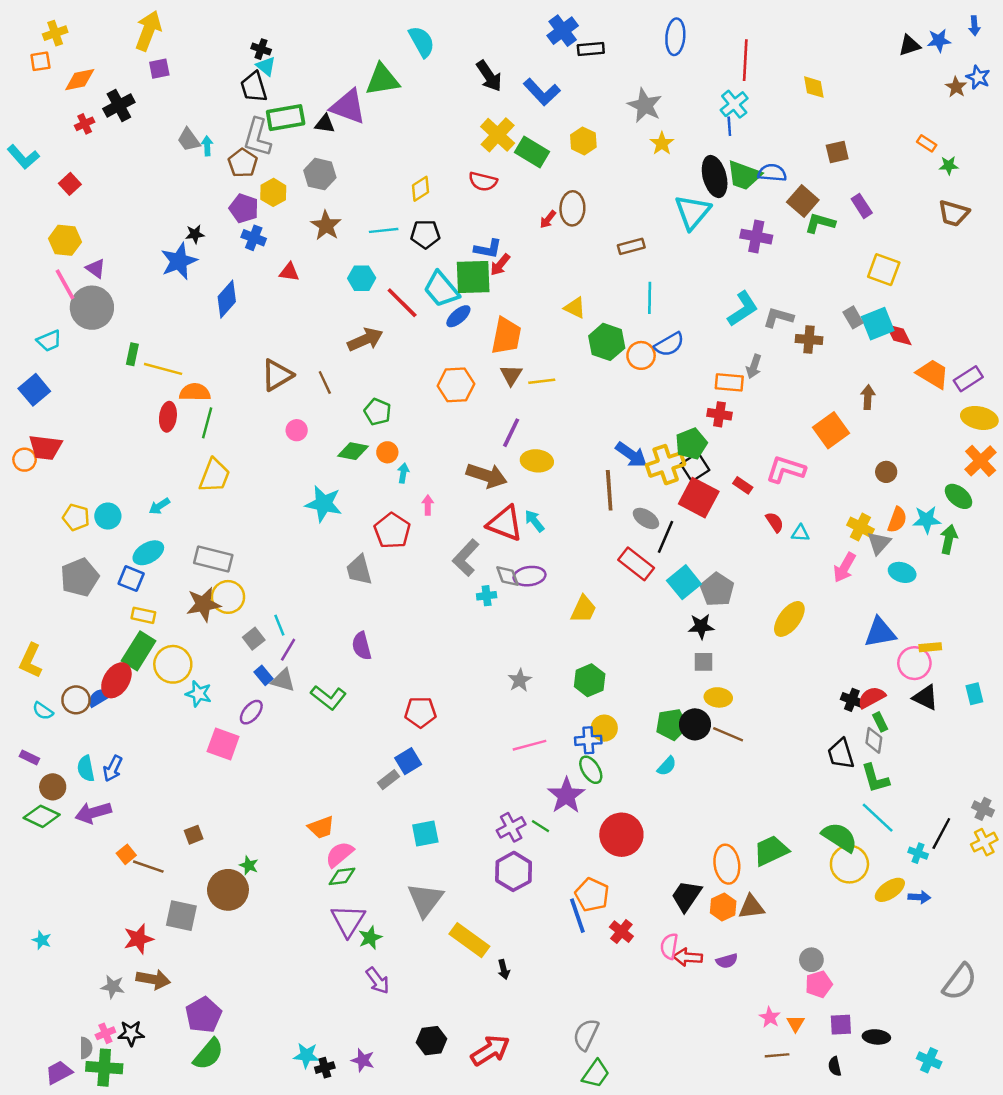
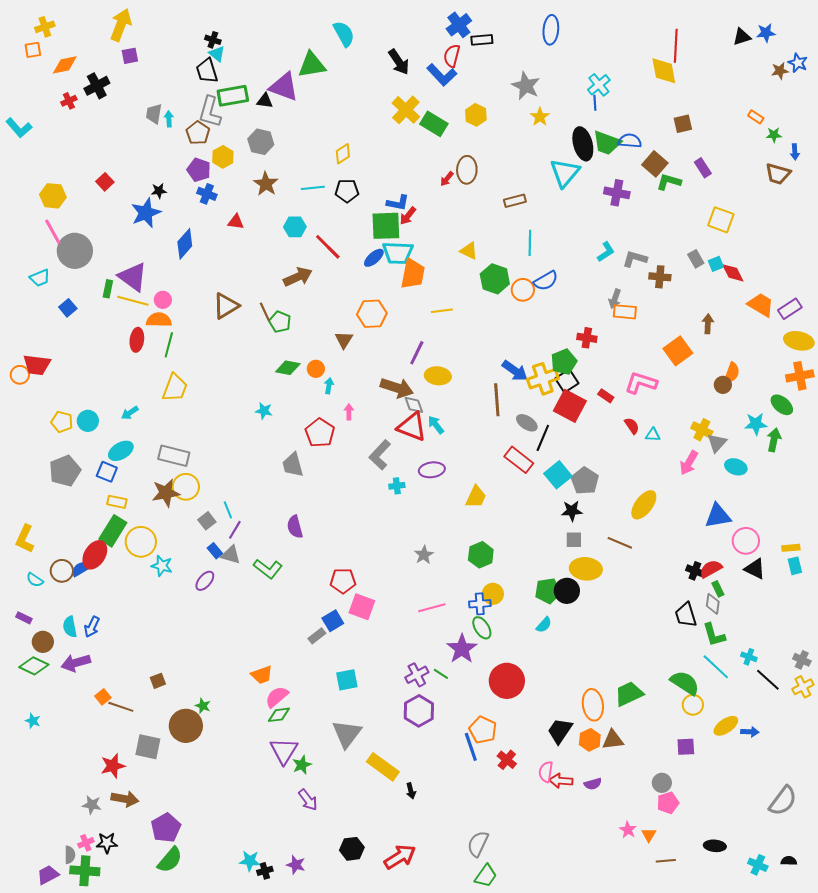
blue arrow: (974, 26) -> (795, 152), moved
red line: (745, 60) -> (676, 46), moved
yellow diamond: (814, 87) -> (664, 71), size x1.4
brown star: (956, 87) -> (780, 71), turned 30
gray trapezoid: (189, 140) -> (154, 114), turned 45
red semicircle: (483, 181) -> (452, 56), moved, turned 90
red square: (70, 184) -> (105, 182), moved
purple triangle: (96, 268) -> (133, 277), moved, size x1.8
cyan trapezoid: (441, 289) -> (398, 253), moved, turned -48
cyan L-shape: (743, 309) -> (606, 252), size x0.7
cyan square: (878, 324) -> (716, 264), size x0.6
brown triangle: (511, 375) -> (344, 340), moved
orange rectangle: (729, 382) -> (625, 312), moved
blue square: (34, 390) -> (68, 308), moved, size x0.7
green pentagon: (378, 412) -> (280, 322), moved
pink circle: (297, 430) -> (163, 300), moved
orange cross: (981, 461) -> (800, 376), turned 32
cyan star: (324, 504) -> (264, 411), size x0.6
orange semicircle: (897, 520) -> (732, 373), moved
gray diamond: (507, 576) -> (414, 405), moved
yellow rectangle: (930, 647) -> (791, 548), moved
yellow ellipse: (718, 697) -> (586, 569), size x1.4
brown line: (728, 734) -> (620, 543), moved
pink square: (223, 744) -> (362, 607), moved
black line: (941, 833) -> (768, 680), turned -76
cyan cross: (918, 853) -> (749, 657), moved
yellow circle: (849, 864) -> (693, 705), size x0.7
cyan star: (42, 940) -> (33, 721), moved
purple square: (841, 1025) -> (686, 747), moved
brown line: (777, 1055) -> (666, 861), moved
black semicircle: (835, 1066) -> (789, 861), moved, turned 105

